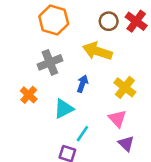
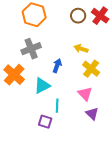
yellow arrow: (97, 51) -> (81, 49), moved, size x0.6
orange cross: (29, 95) -> (14, 75), size x1.5
cyan line: (82, 134) -> (57, 106), turned -32

